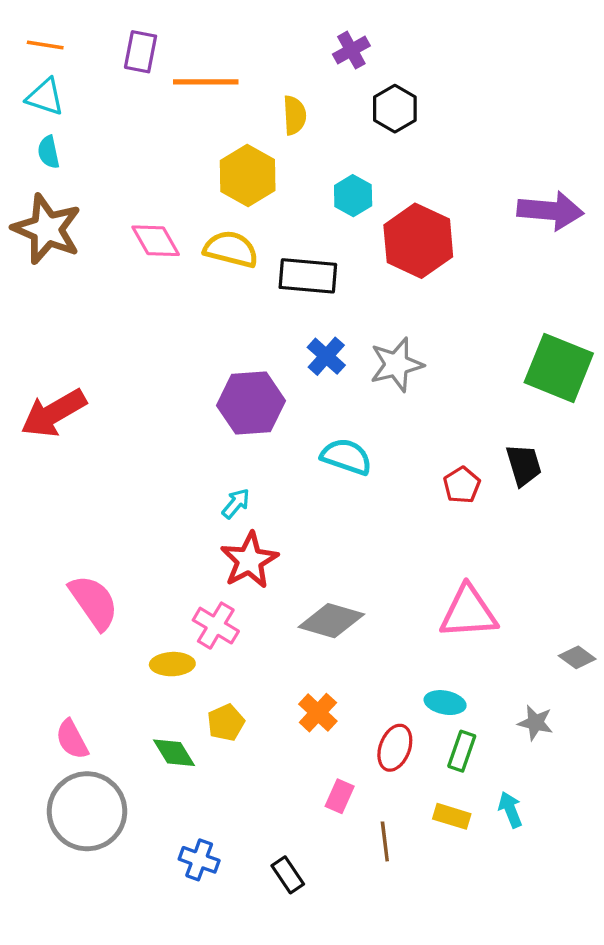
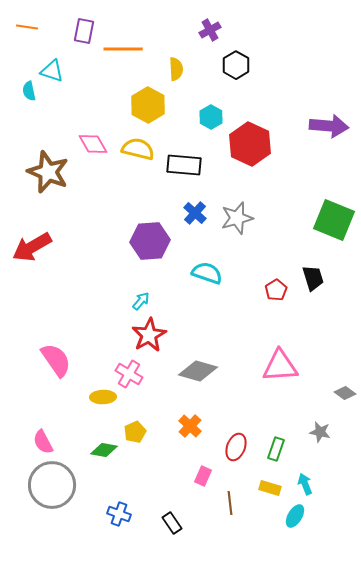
cyan triangle: (45, 97) -> (52, 71), moved
brown star: (47, 229) -> (48, 172), moved
cyan ellipse: (445, 703) -> (295, 516), moved, turned -70
green diamond: (174, 753) -> (104, 450), turned -48

